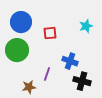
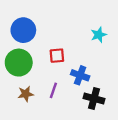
red square: (50, 33) -> (57, 56), moved
brown star: (29, 87) -> (26, 94), moved

